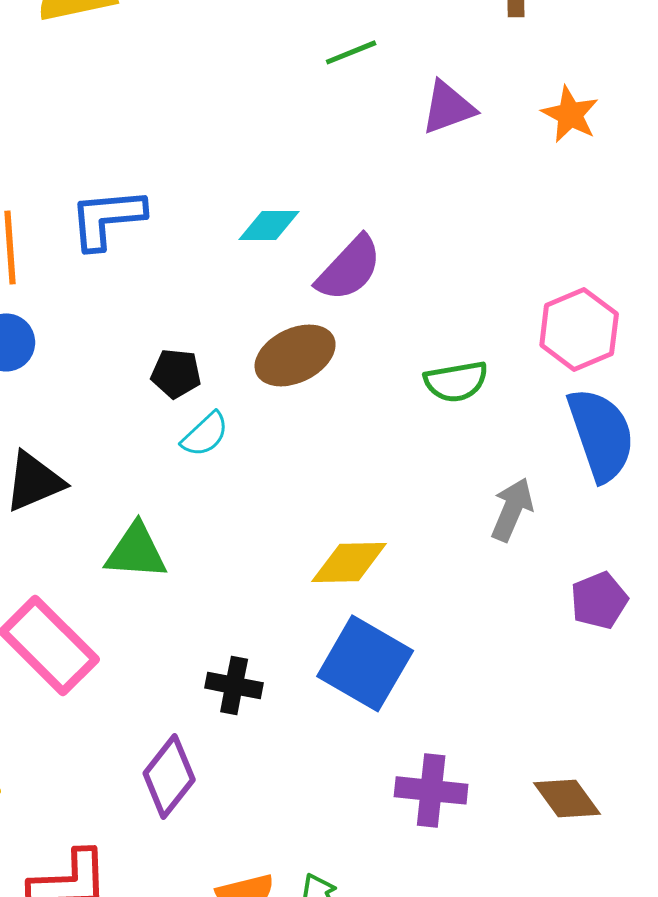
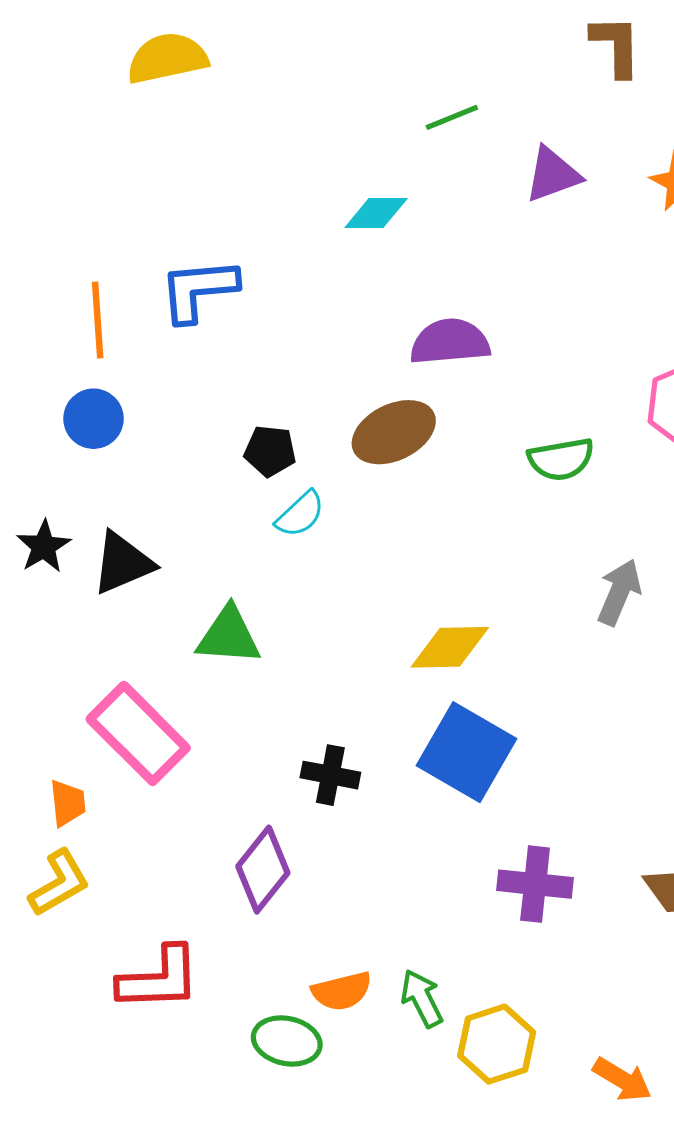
cyan diamond: (269, 225) -> (376, 213), moved
purple semicircle: (349, 268) -> (450, 342), turned -138

